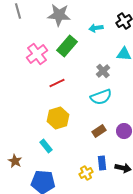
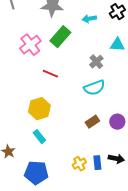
red line: (57, 83) -> (50, 74), turned 49
yellow hexagon: (58, 118) -> (39, 109), moved
blue rectangle: (102, 163) -> (97, 163), moved

